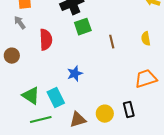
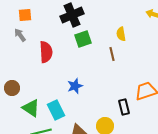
yellow semicircle: (146, 39) -> (121, 34), moved
brown circle: (12, 56) -> (12, 88), moved
black rectangle: (129, 110) -> (124, 107), moved

